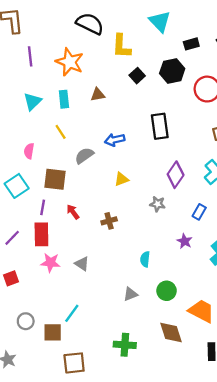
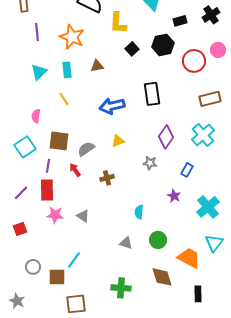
blue arrow: (115, 140) -> (112, 106), size x1.4
gray semicircle: (84, 156) -> (86, 149), moved
gray triangle: (130, 294) -> (126, 243), turned 40

